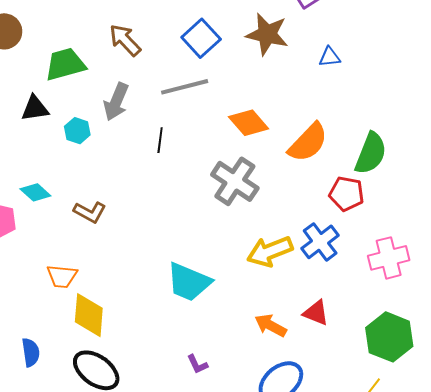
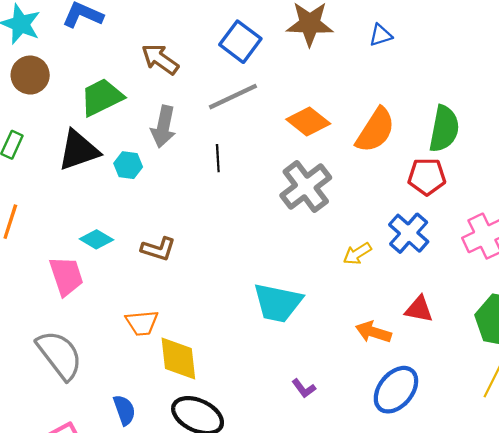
black triangle: (35, 108) -> (79, 150), size x1.4
gray cross: (235, 181) -> (306, 186), turned 30
yellow arrow: (270, 251) -> (357, 254), size x0.6

